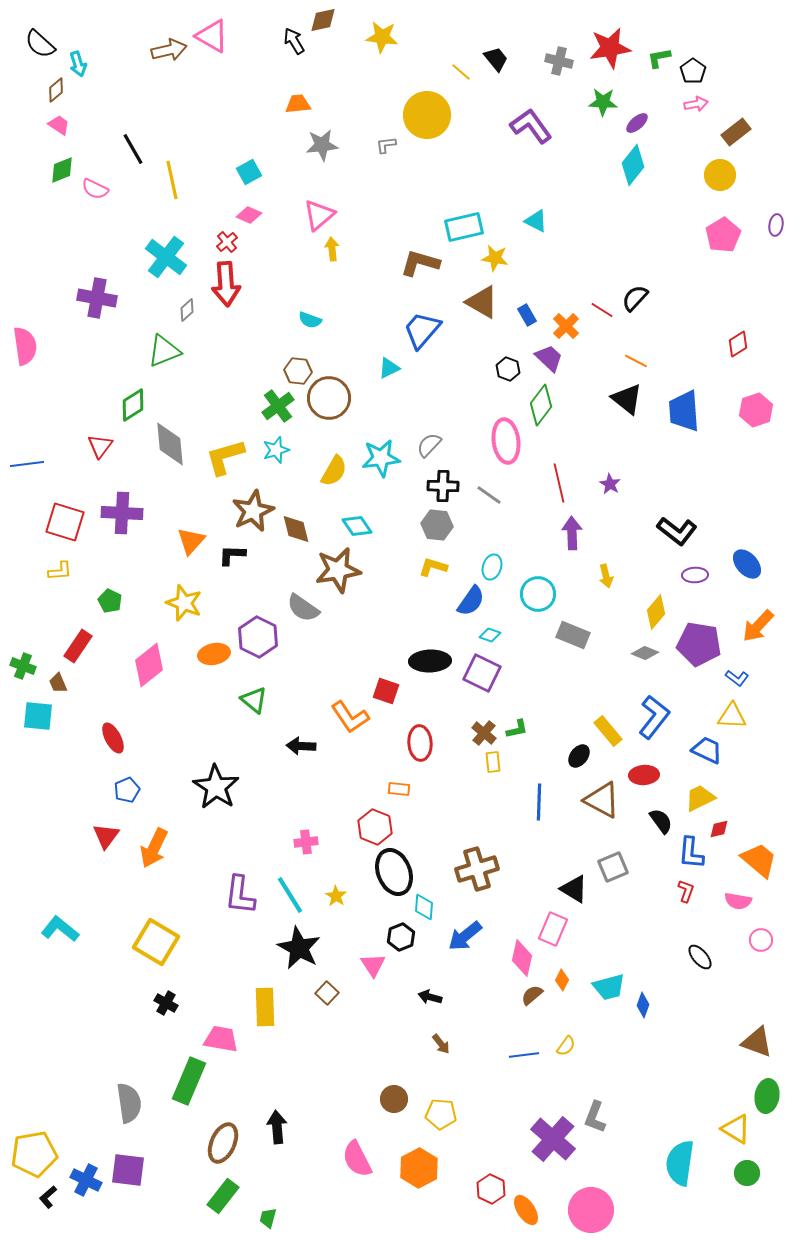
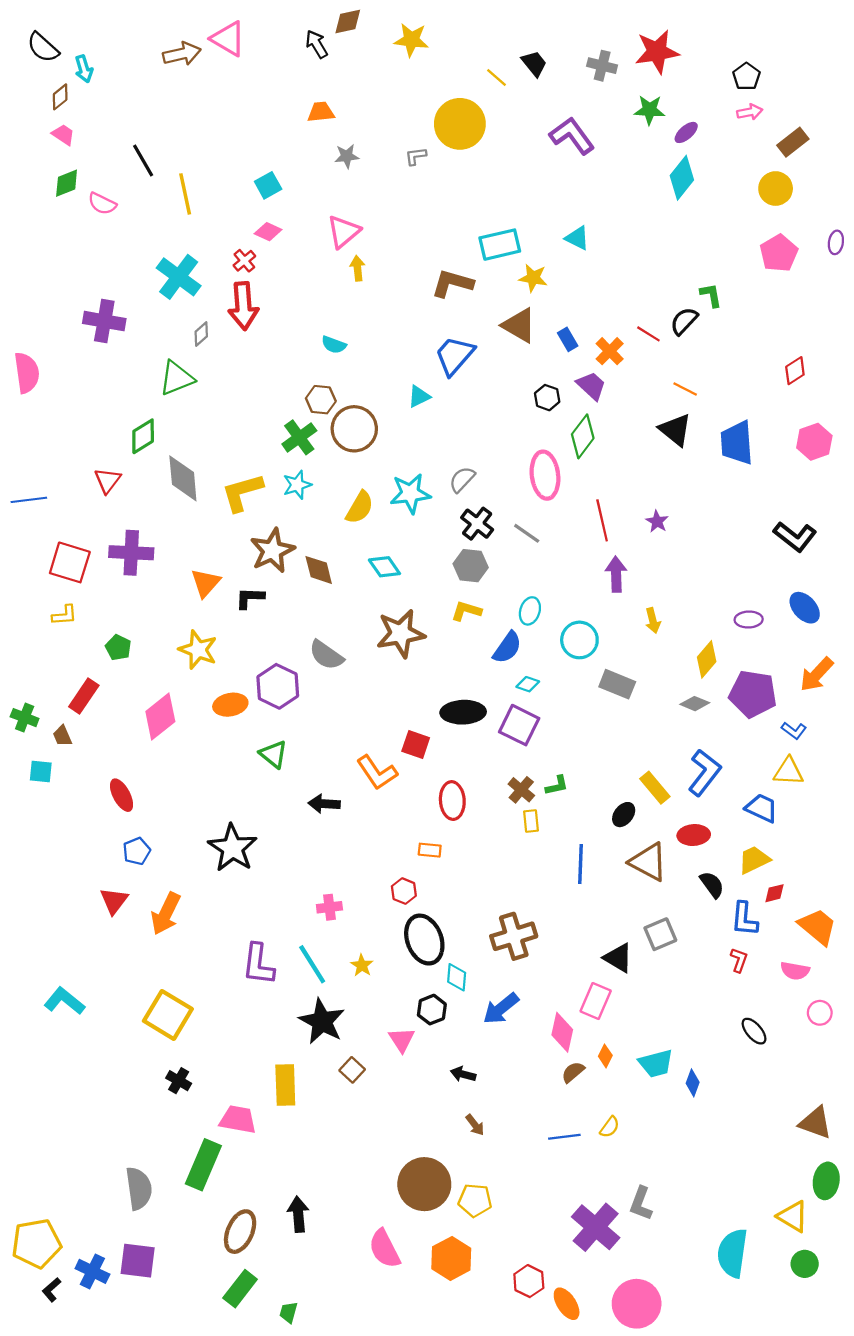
green L-shape: (659, 58) -> (711, 295), moved, turned 90
gray star: (322, 145) -> (347, 156), size x0.7
black cross: (443, 486) -> (477, 524), turned 36
black L-shape: (677, 531) -> (795, 537), moved
brown star: (338, 570) -> (401, 634), moved
cyan square: (38, 716) -> (41, 771), size x0.7
red hexagon: (375, 827) -> (404, 891), size x0.7
brown circle: (394, 1099) -> (424, 1184), size x1.8

